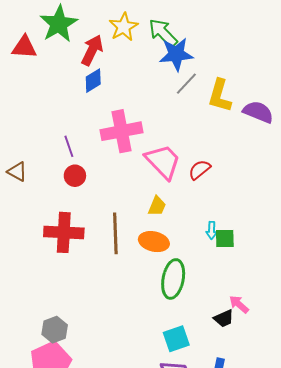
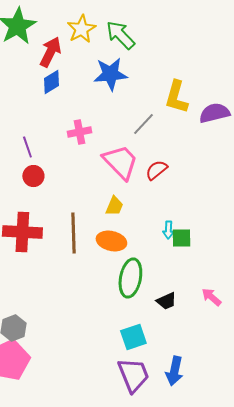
blue star: (176, 54) -> (110, 74), moved
gray line: (186, 84) -> (143, 124), moved
purple semicircle: (258, 112) -> (214, 113), turned -36
pink cross: (121, 131) -> (79, 132), size x0.6
pink arrow: (239, 304) -> (211, 297), moved
black trapezoid: (224, 318) -> (166, 301), moved

